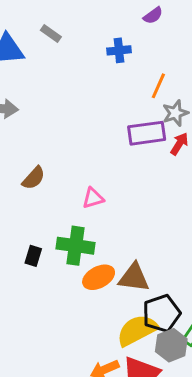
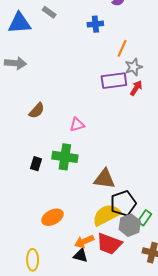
orange ellipse: (99, 277) -> (52, 217), moved

